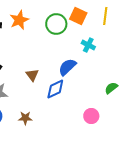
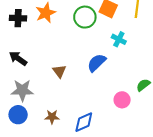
blue diamond: (55, 89) -> (84, 122), moved
pink circle: (91, 116) -> (122, 100), moved

